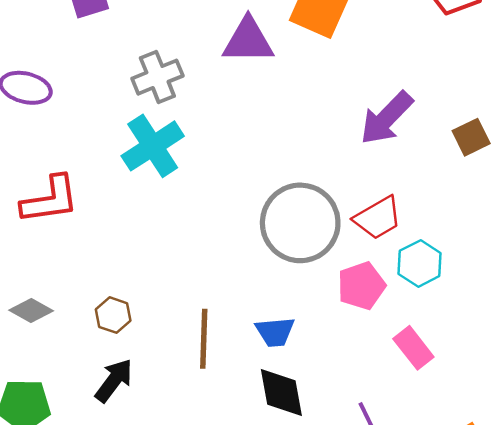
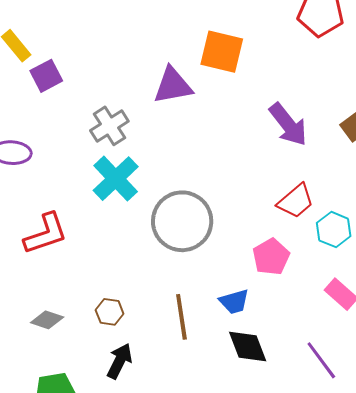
purple arrow: (387, 118) -> (288, 124), turned -72
gray circle: (300, 223) -> (182, 221), moved
pink pentagon: (361, 286) -> (271, 257), moved

